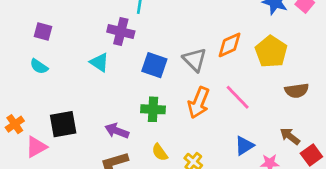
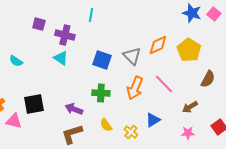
purple square: (43, 32) -> (39, 24), moved
purple cross: (121, 32) -> (65, 35), moved
brown semicircle: (297, 91) -> (208, 79), turned -54
brown arrow: (290, 136) -> (190, 107), moved, turned -70
blue triangle: (244, 146) -> (153, 120), moved
pink triangle: (36, 147) -> (14, 121), turned 42

